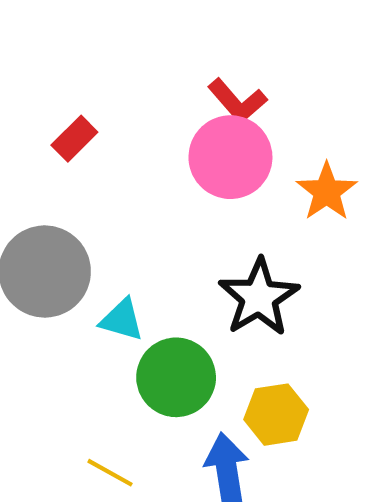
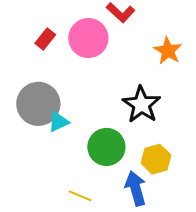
pink circle: (230, 157) -> (88, 38), moved
cyan triangle: (122, 320) -> (59, 122), moved, turned -35

